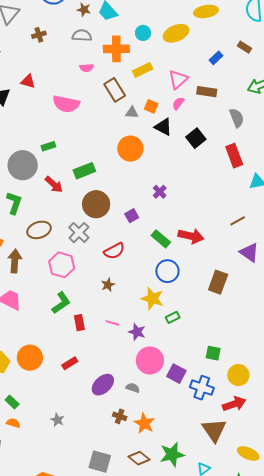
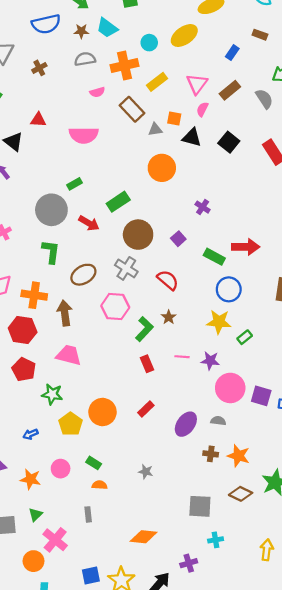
brown rectangle: (207, 92) -> (230, 90), turned -36
gray semicircle: (237, 118) -> (264, 99), moved
red semicircle: (114, 251) -> (168, 280), turned -100
green L-shape: (61, 303) -> (144, 329), moved

